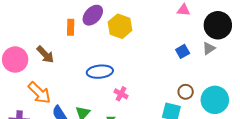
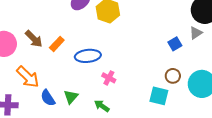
orange rectangle: (71, 27) -> (57, 44), moved, turned 42
blue square: (183, 51) -> (175, 44), moved

